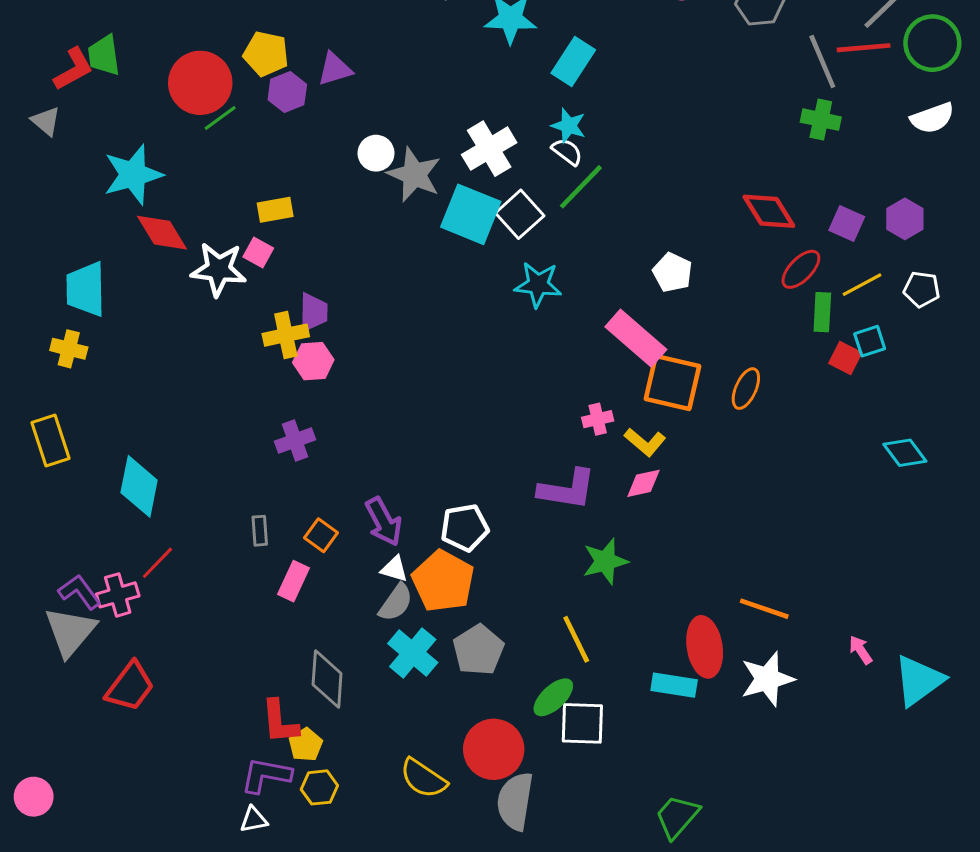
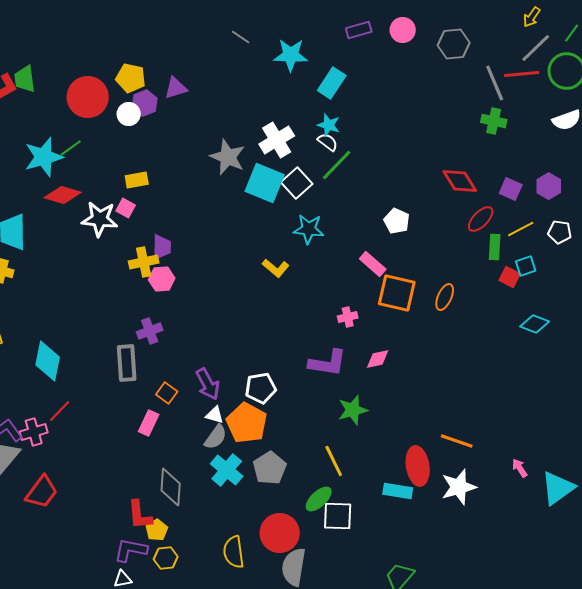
green line: (220, 118) -> (71, 148), moved
white circle: (376, 153) -> (129, 114), moved
red diamond: (162, 233) -> (63, 195), turned -42
pink rectangle: (636, 338) -> (373, 264), size x0.7
yellow L-shape: (645, 442) -> (276, 268), moved
cyan diamond: (905, 453) -> (535, 324), moved, turned -32
gray rectangle: (260, 531) -> (127, 363), moved, size x1.8
yellow semicircle: (423, 778) -> (234, 552), turned 48

